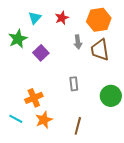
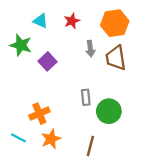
cyan triangle: (35, 18) -> (41, 21), turned -48
green star: (18, 39) -> (21, 45), turned -30
green circle: (111, 96) -> (109, 111), moved

